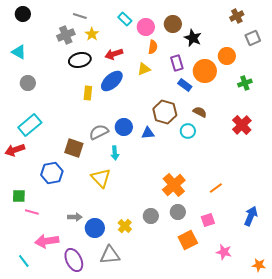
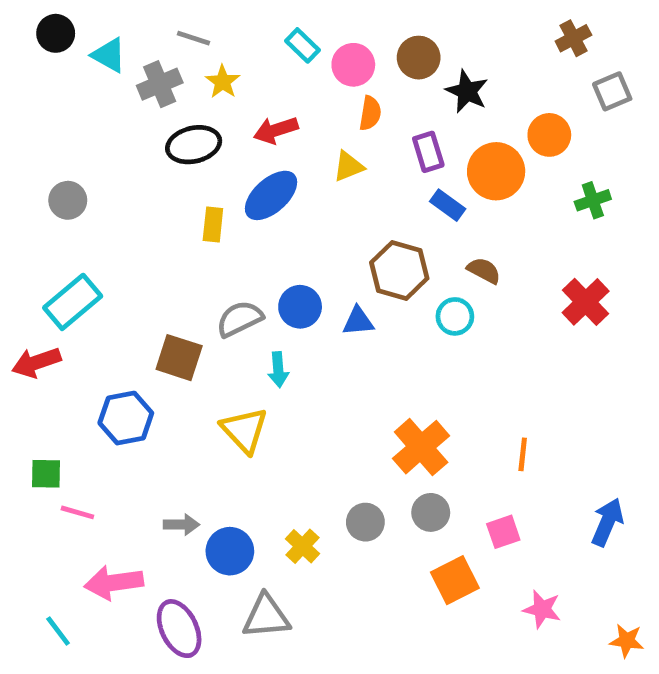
cyan triangle: (19, 52) -> (109, 55), moved
orange line: (216, 188) -> (523, 454), turned -48

